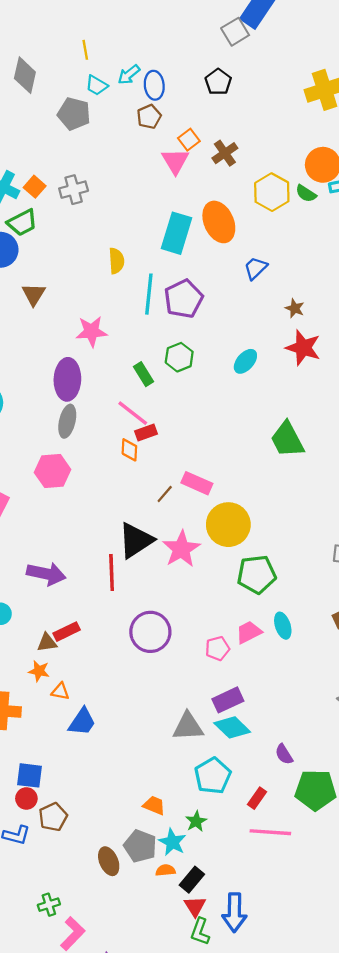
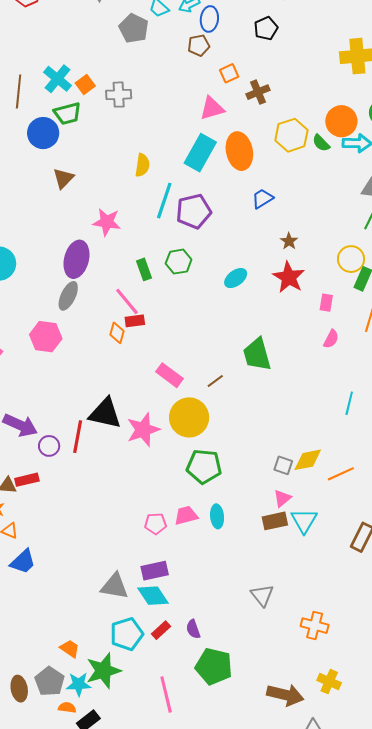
pink triangle: (175, 161) -> (212, 108), moved, turned 32
brown line: (165, 494) -> (215, 381), moved
black triangle: (136, 540) -> (105, 413), turned 33
purple circle: (150, 632) -> (49, 446), moved, size x0.6
red rectangle: (257, 798) -> (161, 630), moved
green star: (196, 821) -> (103, 671), size x1.8
pink line: (270, 832) -> (166, 695), turned 60
cyan star: (172, 842) -> (79, 684), turned 30

